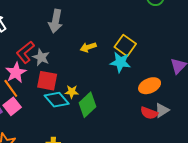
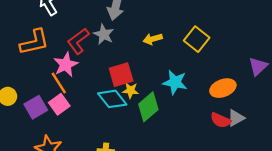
gray star: (41, 57) -> (104, 34), moved
cyan star: (120, 62) -> (175, 82), moved
red square: (47, 81) -> (121, 75), moved, turned -30

